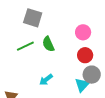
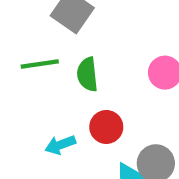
red circle: (85, 55) -> (106, 127), moved

